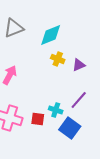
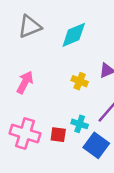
yellow cross: (58, 59) -> (80, 81), moved

